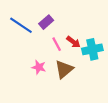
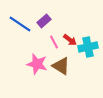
pink star: (39, 67) -> (37, 64), size x1.5
brown triangle: (64, 69) -> (61, 66), turned -48

